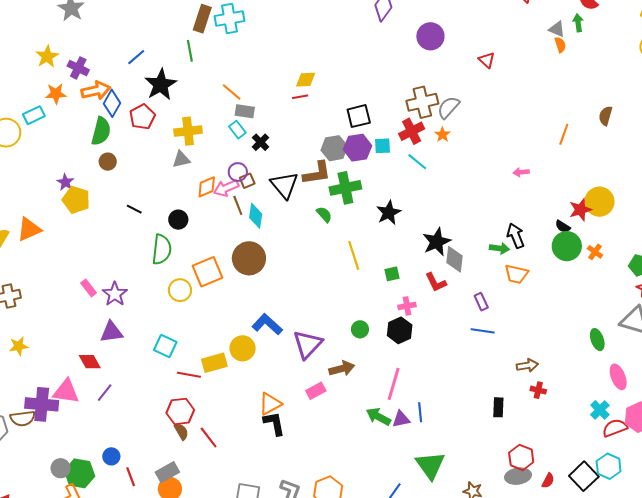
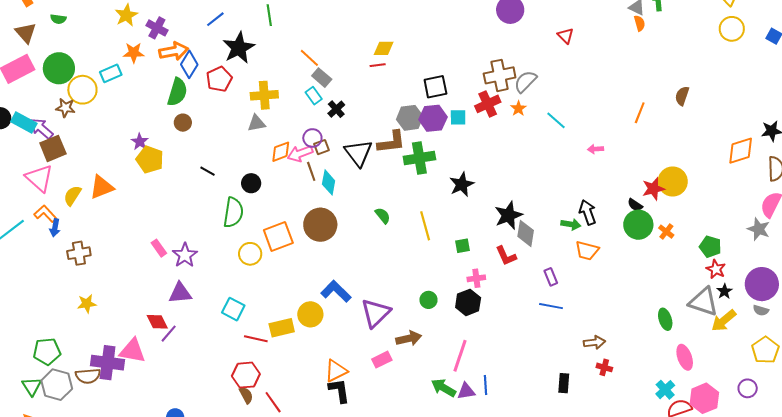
gray rectangle: (245, 111) -> (322, 78), turned 30
cyan line: (417, 162) -> (556, 120), moved
green semicircle: (324, 214) -> (383, 216), moved
purple line: (105, 393) -> (169, 334), moved

